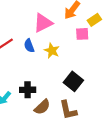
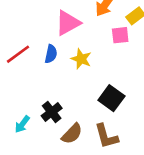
blue semicircle: (29, 46) -> (51, 54), turned -144
black cross: (28, 90) -> (52, 112), turned -35

